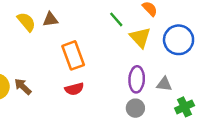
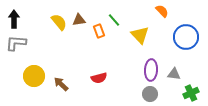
green line: (116, 19) -> (114, 20), moved
yellow triangle: (140, 37) -> (140, 35), moved
orange rectangle: (73, 55) -> (99, 31), moved, size x0.6
brown arrow: (23, 87) -> (61, 84), moved

